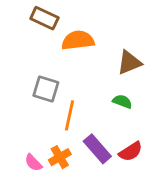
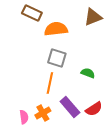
brown triangle: (129, 63) -> (93, 17), moved
gray square: (46, 89) -> (57, 58), moved
pink semicircle: (33, 163) -> (24, 117), turned -144

